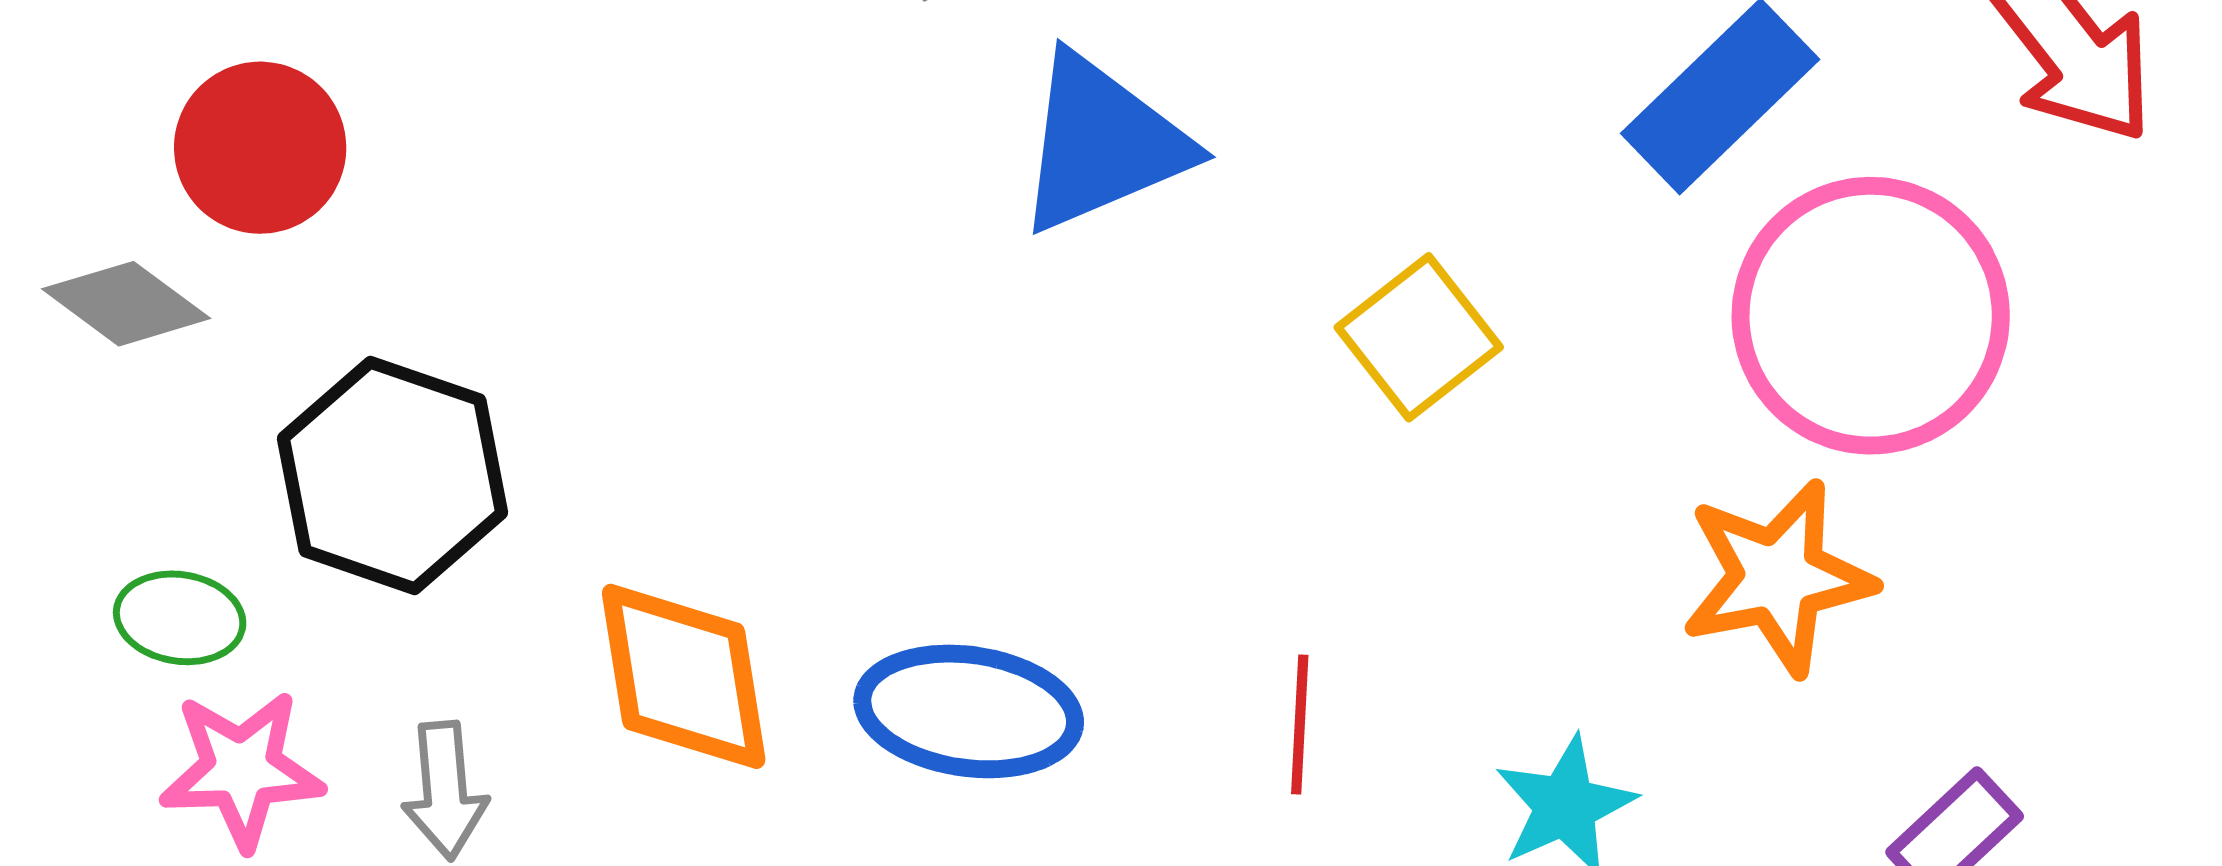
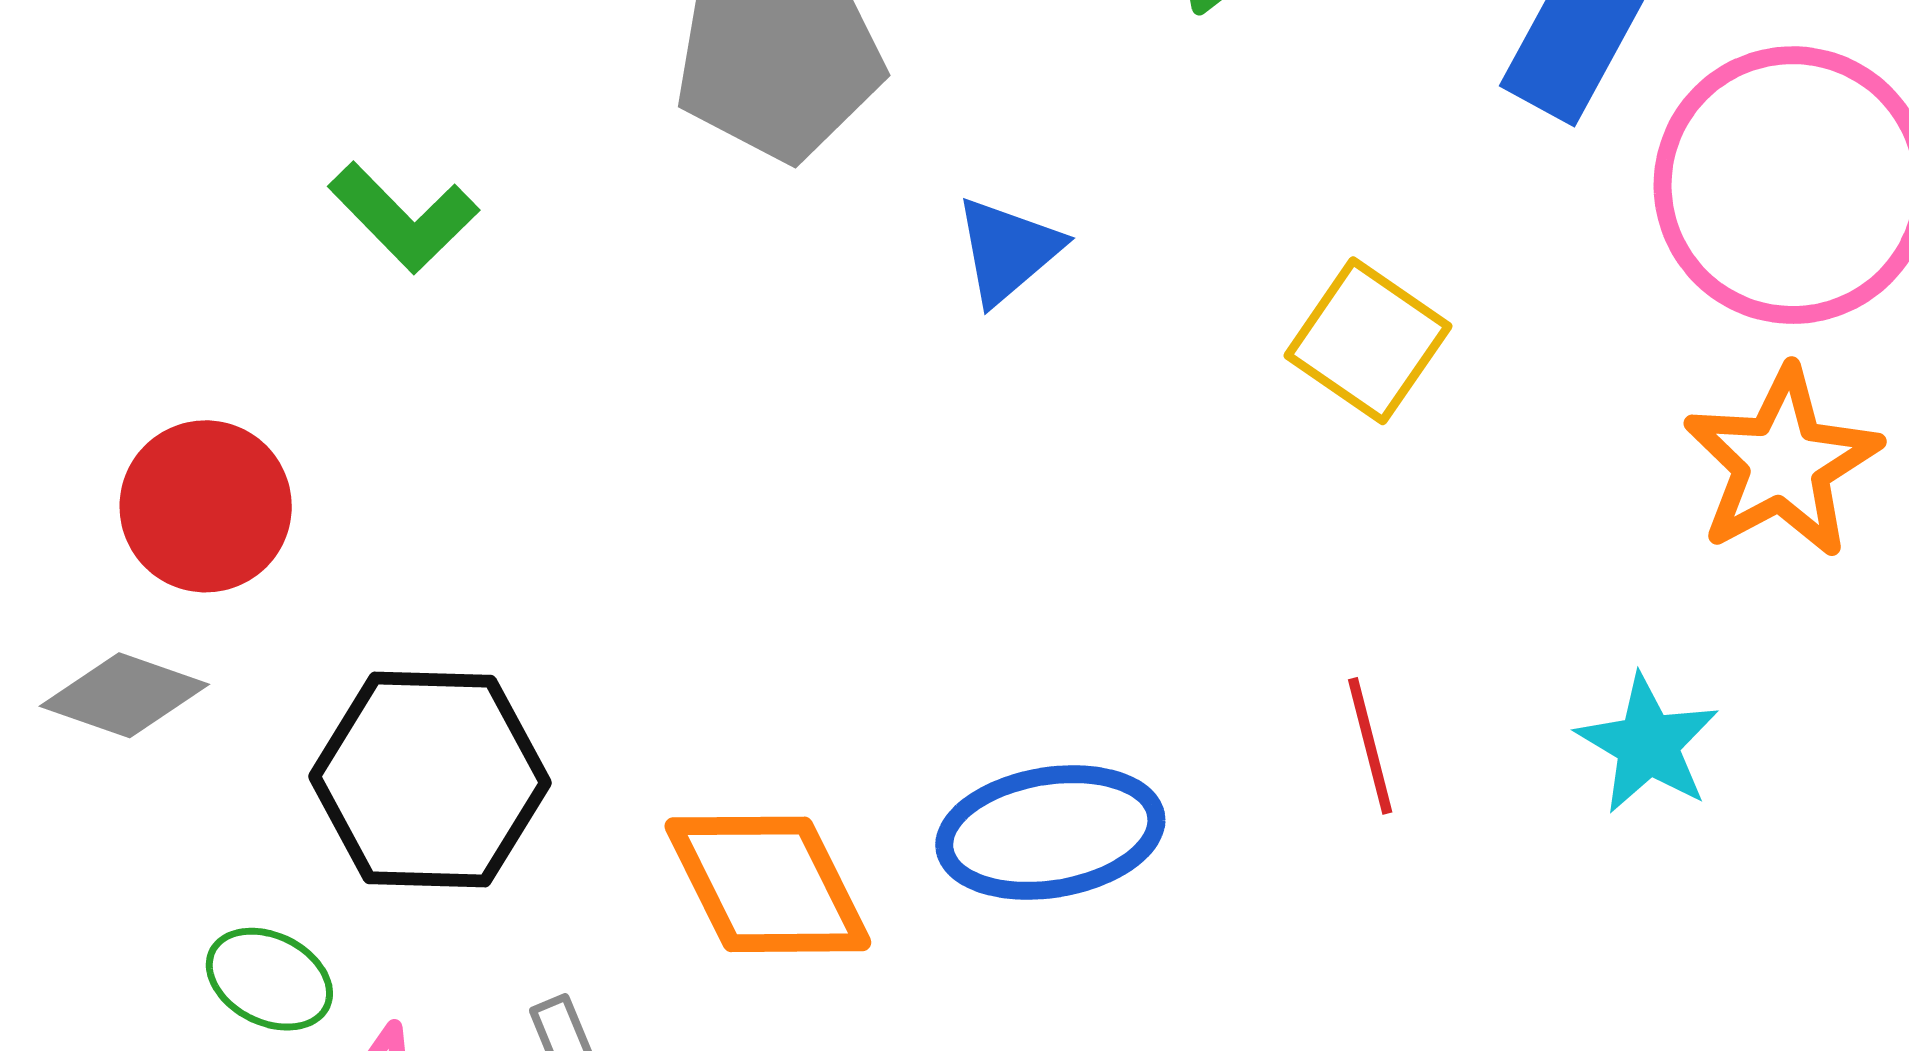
blue triangle: (1102, 143) -> (1008, 250), size x0.6
green ellipse: (180, 618) -> (269, 979), turned 35

